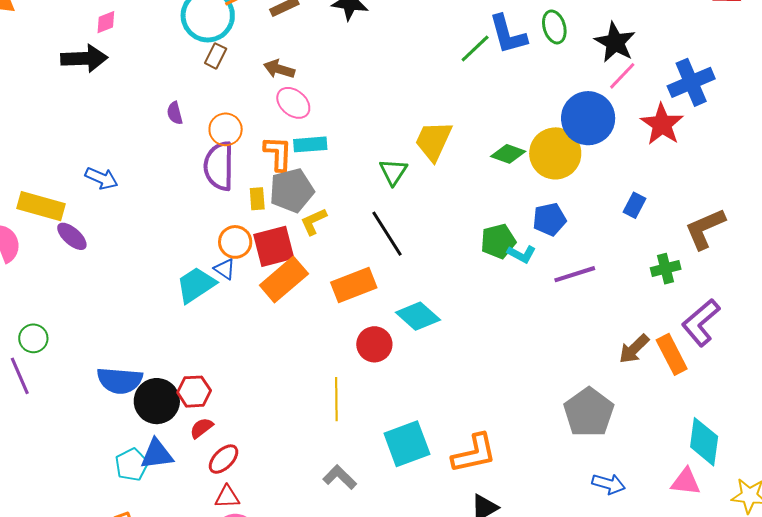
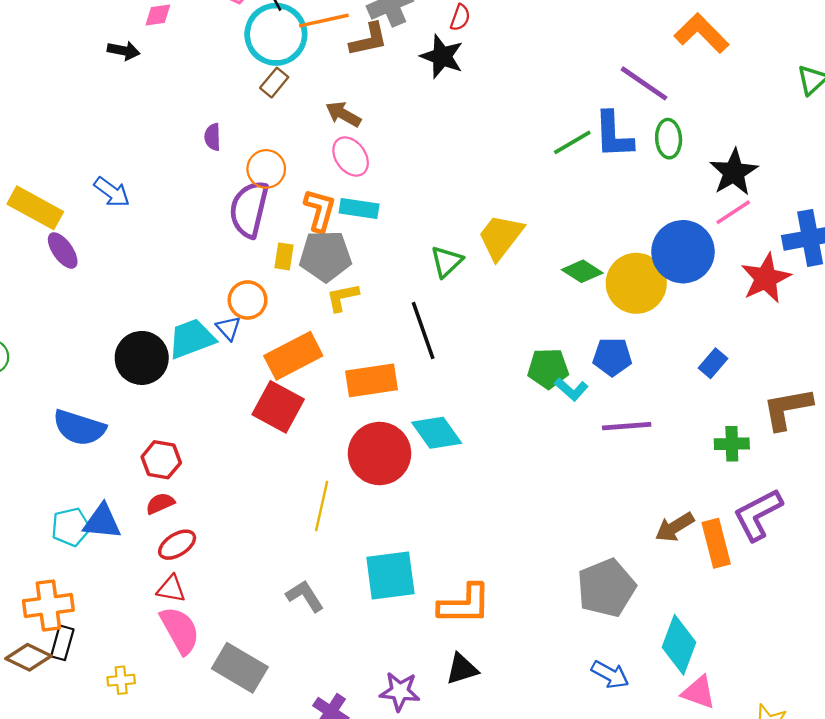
black arrow: (84, 58) -> (124, 51), size x0.6
red square: (274, 246) -> (278, 407), moved, turned 30
red circle: (374, 344) -> (380, 454), size x1.5
black circle: (157, 401) -> (142, 358), moved
cyan diamond: (704, 442) -> (679, 645), moved

